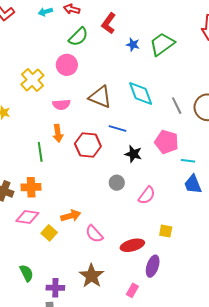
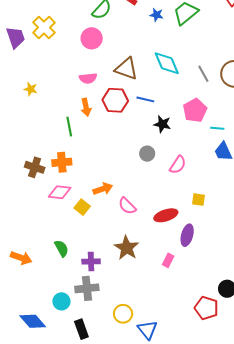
yellow cross: (32, 80) -> (44, 28), moved
pink pentagon: (167, 142) -> (195, 110), turned 30
red hexagon: (88, 145) -> (115, 100), moved

